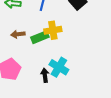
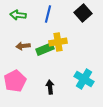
cyan cross: (59, 67) -> (84, 79), moved

